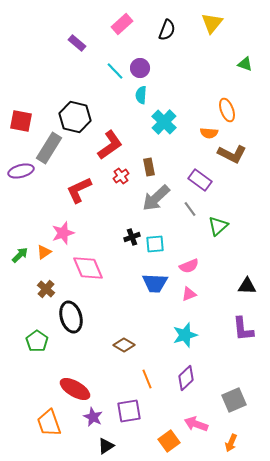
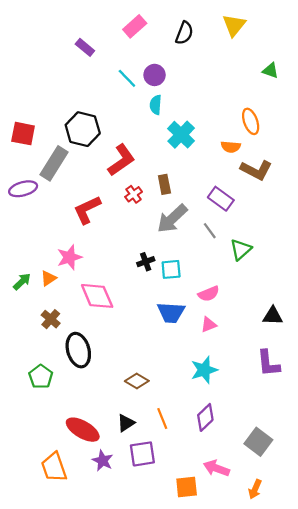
gray square: (234, 400) -> (258, 442), turned -30
orange square: (169, 441) -> (187, 487), turned 30
black triangle: (106, 446) -> (126, 423), moved

